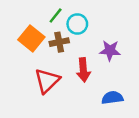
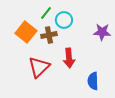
purple star: (110, 51) -> (102, 32), moved
blue semicircle: (112, 98) -> (93, 81), turned -84

